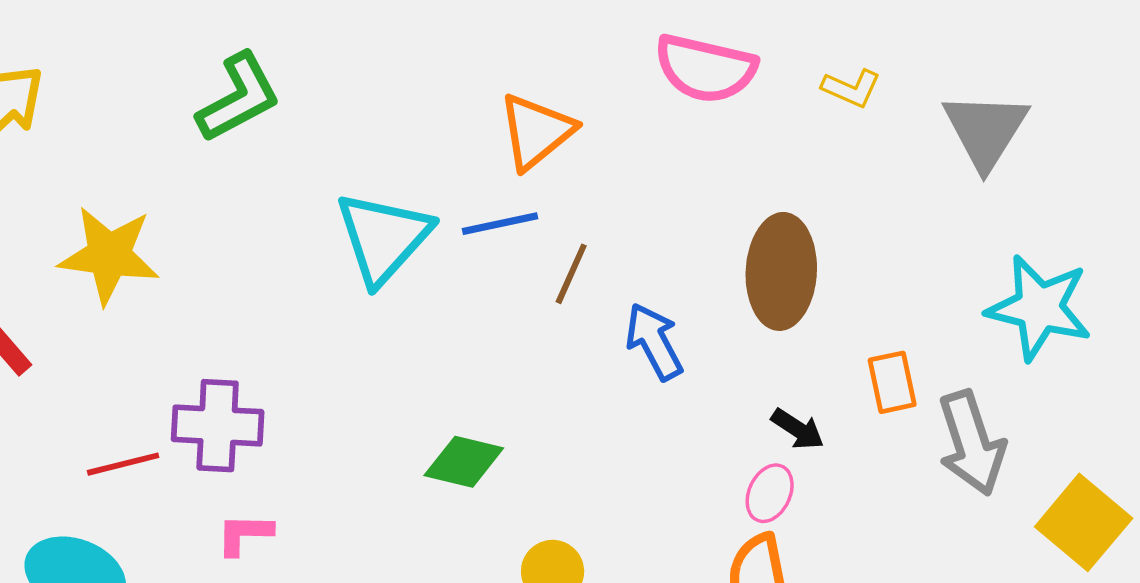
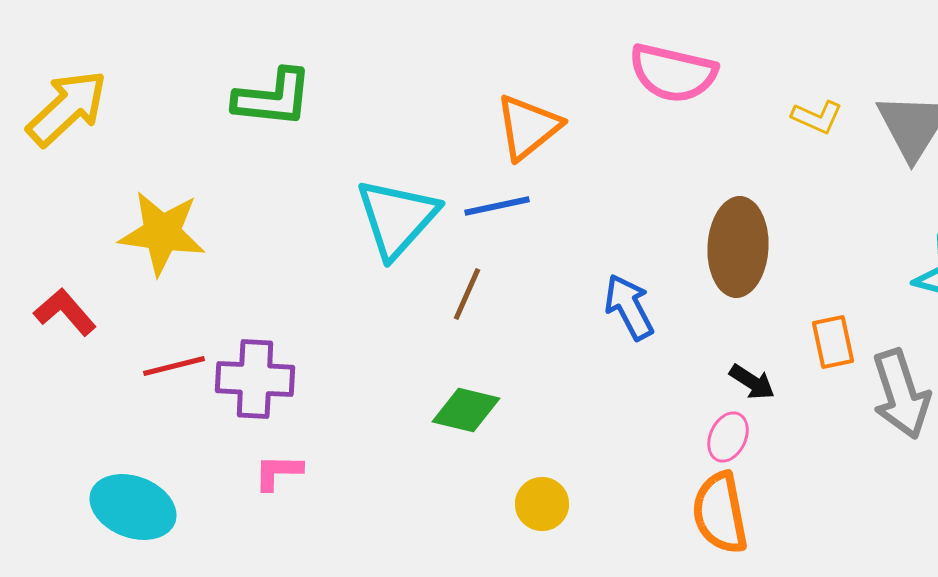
yellow L-shape: (851, 88) -> (817, 117), moved
green L-shape: (239, 98) -> (273, 98), turned 34
brown line: (571, 274) -> (467, 294), moved
red line: (123, 464) -> (174, 366), moved

